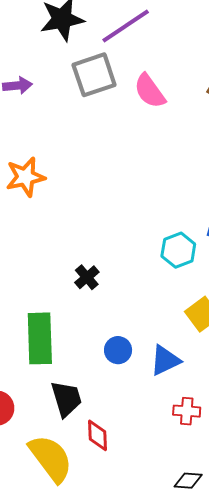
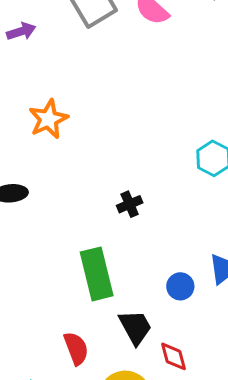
black cross: (87, 277) -> (130, 204), turned 30
blue circle: (118, 350) -> (180, 286), moved

